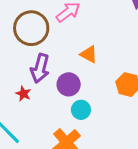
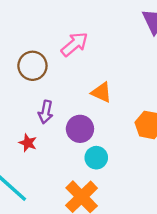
brown circle: (31, 28) -> (32, 66), size x0.7
purple arrow: (40, 68) -> (46, 112), size x0.7

